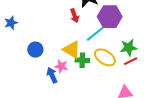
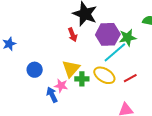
cyan line: (97, 32) -> (115, 52), moved
green star: (129, 48) -> (128, 38), moved
yellow triangle: (72, 50) -> (71, 69), turned 42

